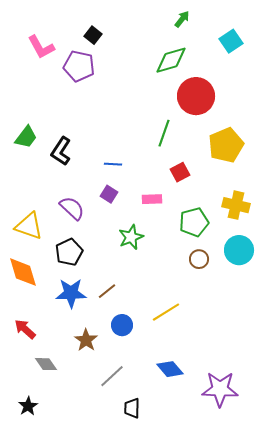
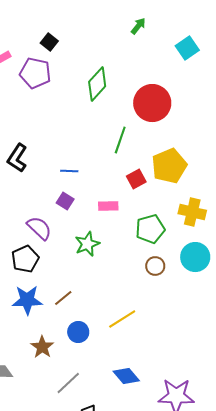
green diamond: (171, 60) -> (97, 84), moved, turned -32
yellow pentagon: (226, 145) -> (169, 166), moved
purple semicircle: (72, 208) -> (39, 228), moved

